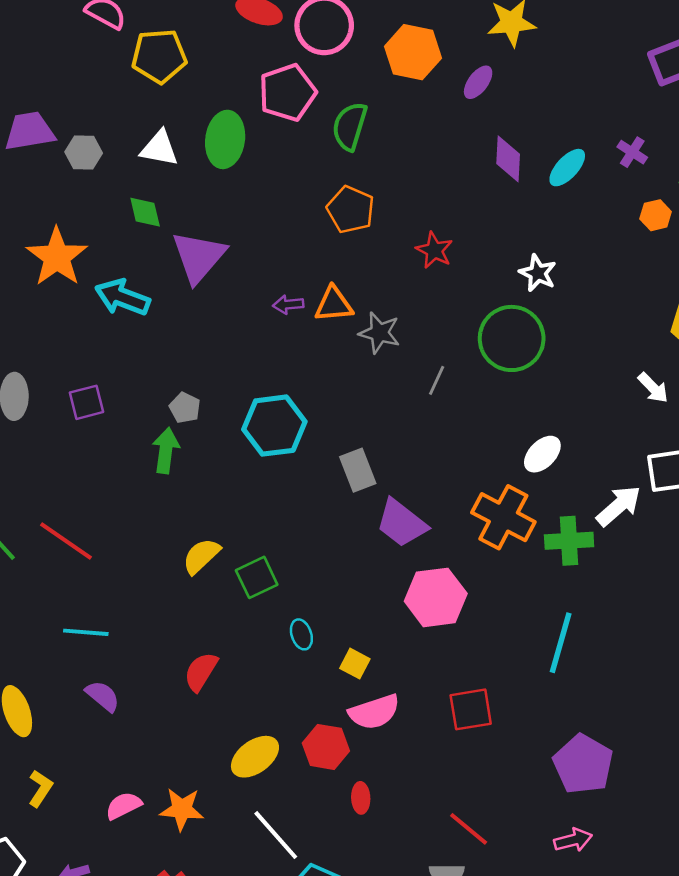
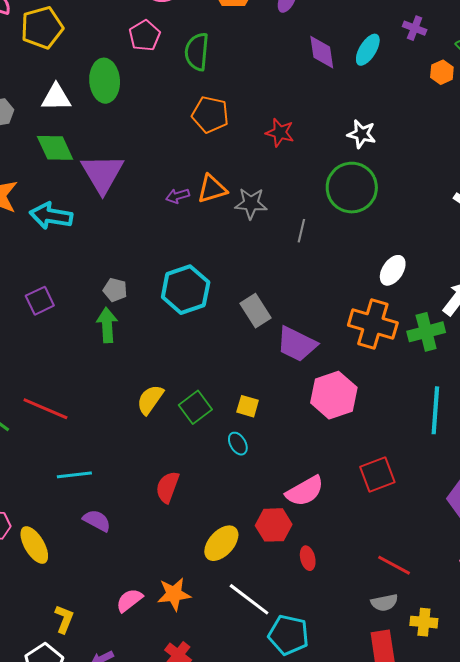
pink pentagon: (287, 93) -> (145, 36), size x0.7
green diamond: (145, 212) -> (55, 148), size x1.4
yellow square: (355, 664) -> (248, 406), moved
yellow L-shape: (40, 788) -> (64, 619), moved

